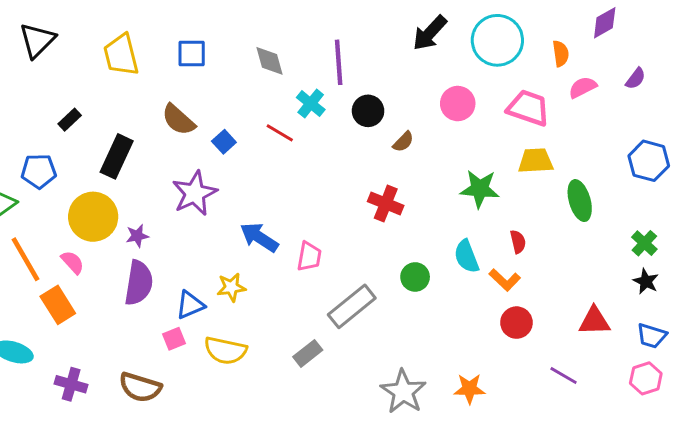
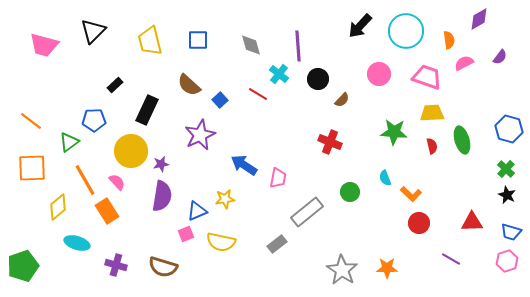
blue hexagon: (649, 161) -> (509, 129), moved
red semicircle: (518, 242) -> (432, 146), moved
cyan semicircle: (467, 256) -> (385, 178), size x0.7

